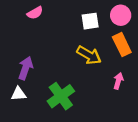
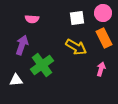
pink semicircle: (35, 13) -> (32, 19), moved, turned 32
purple arrow: (26, 68) -> (22, 45), moved
green cross: (61, 96) -> (42, 65), moved

